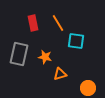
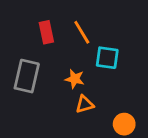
orange star: (45, 57) -> (75, 79), moved

